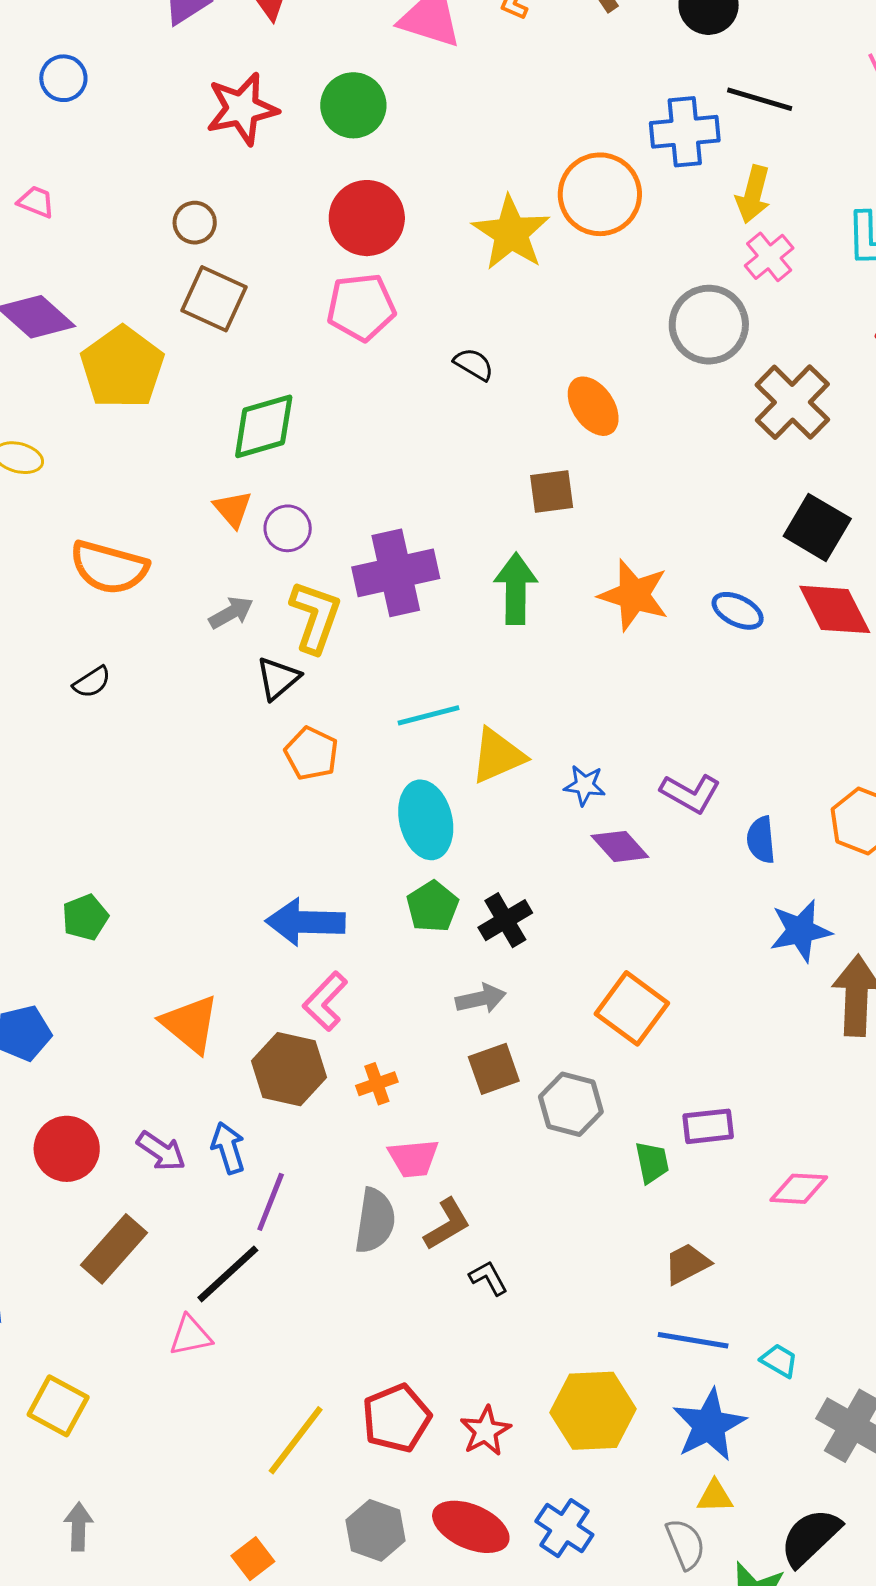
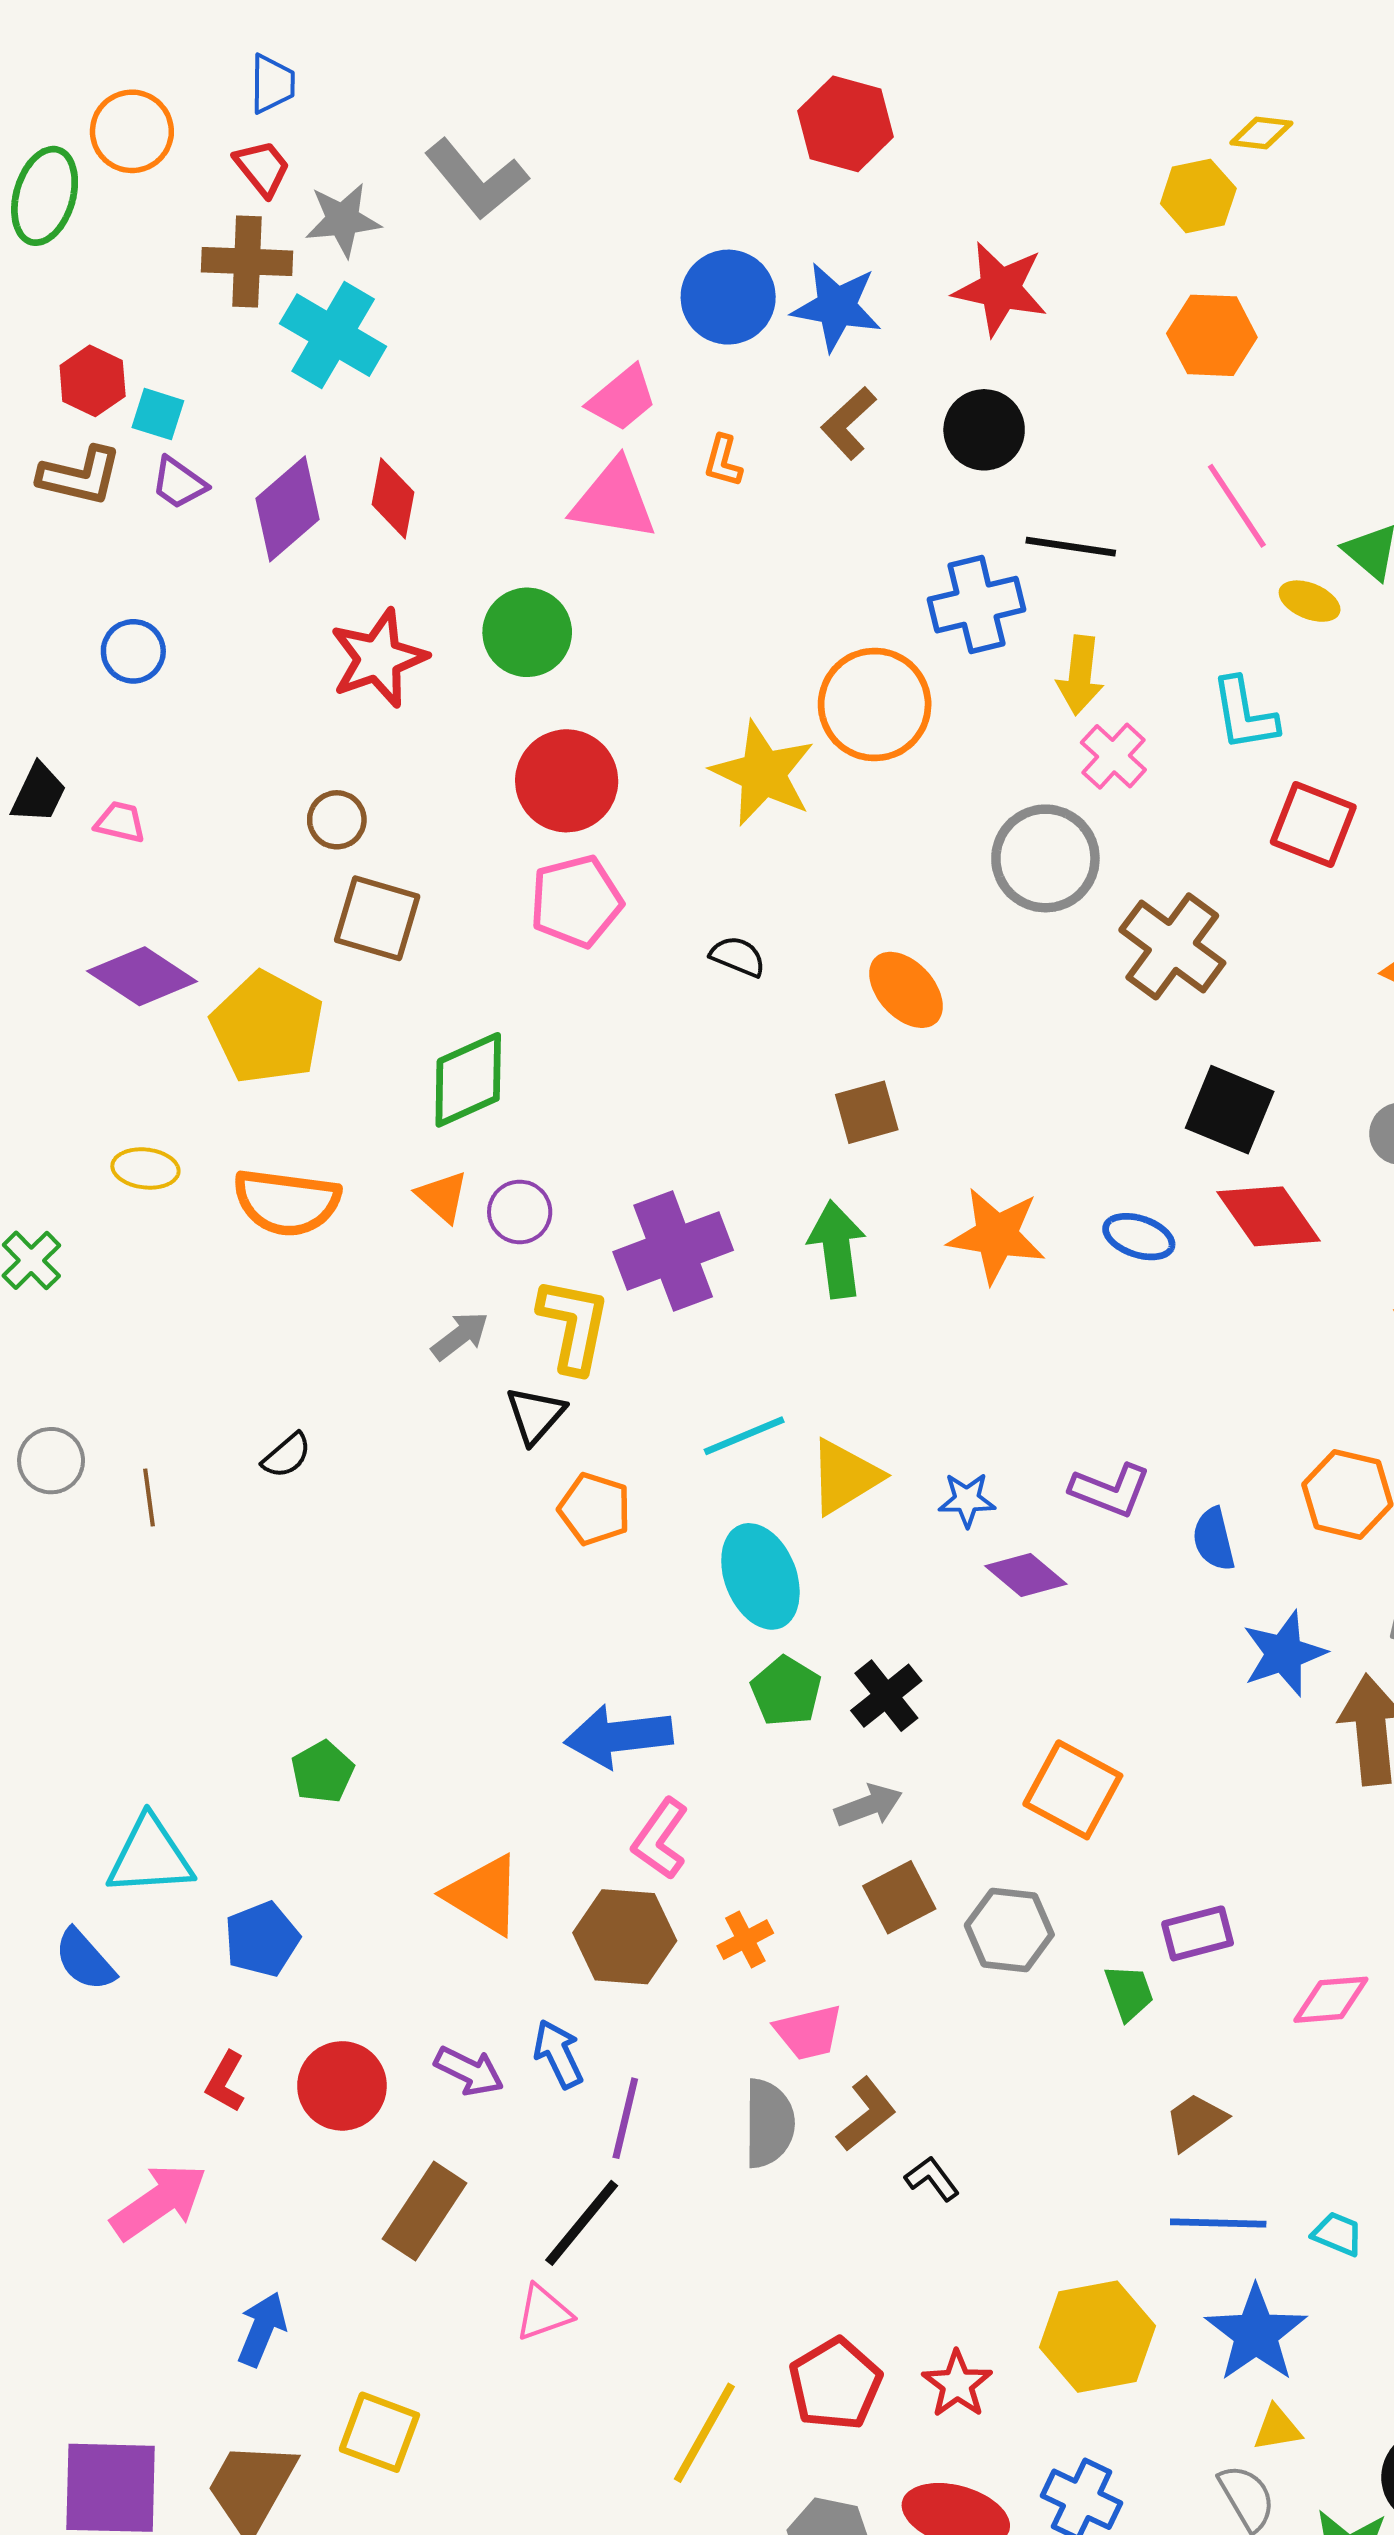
orange semicircle: (109, 567) -> (287, 1202), moved

